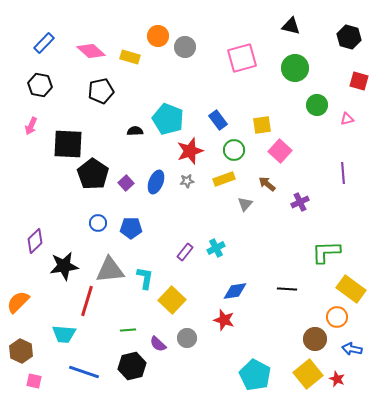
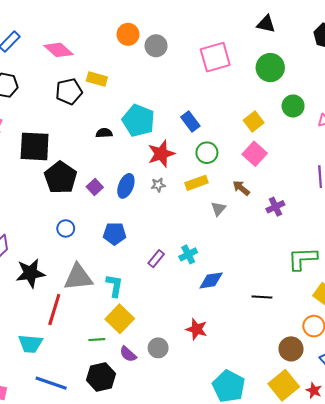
yellow rectangle: (130, 57) -> (97, 79), moved
yellow square: (262, 125) -> (254, 122), moved, turned -30
blue pentagon: (131, 228) -> (115, 234), moved
blue diamond: (235, 291) -> (211, 280), moved
yellow square: (172, 300) -> (120, 319), moved

